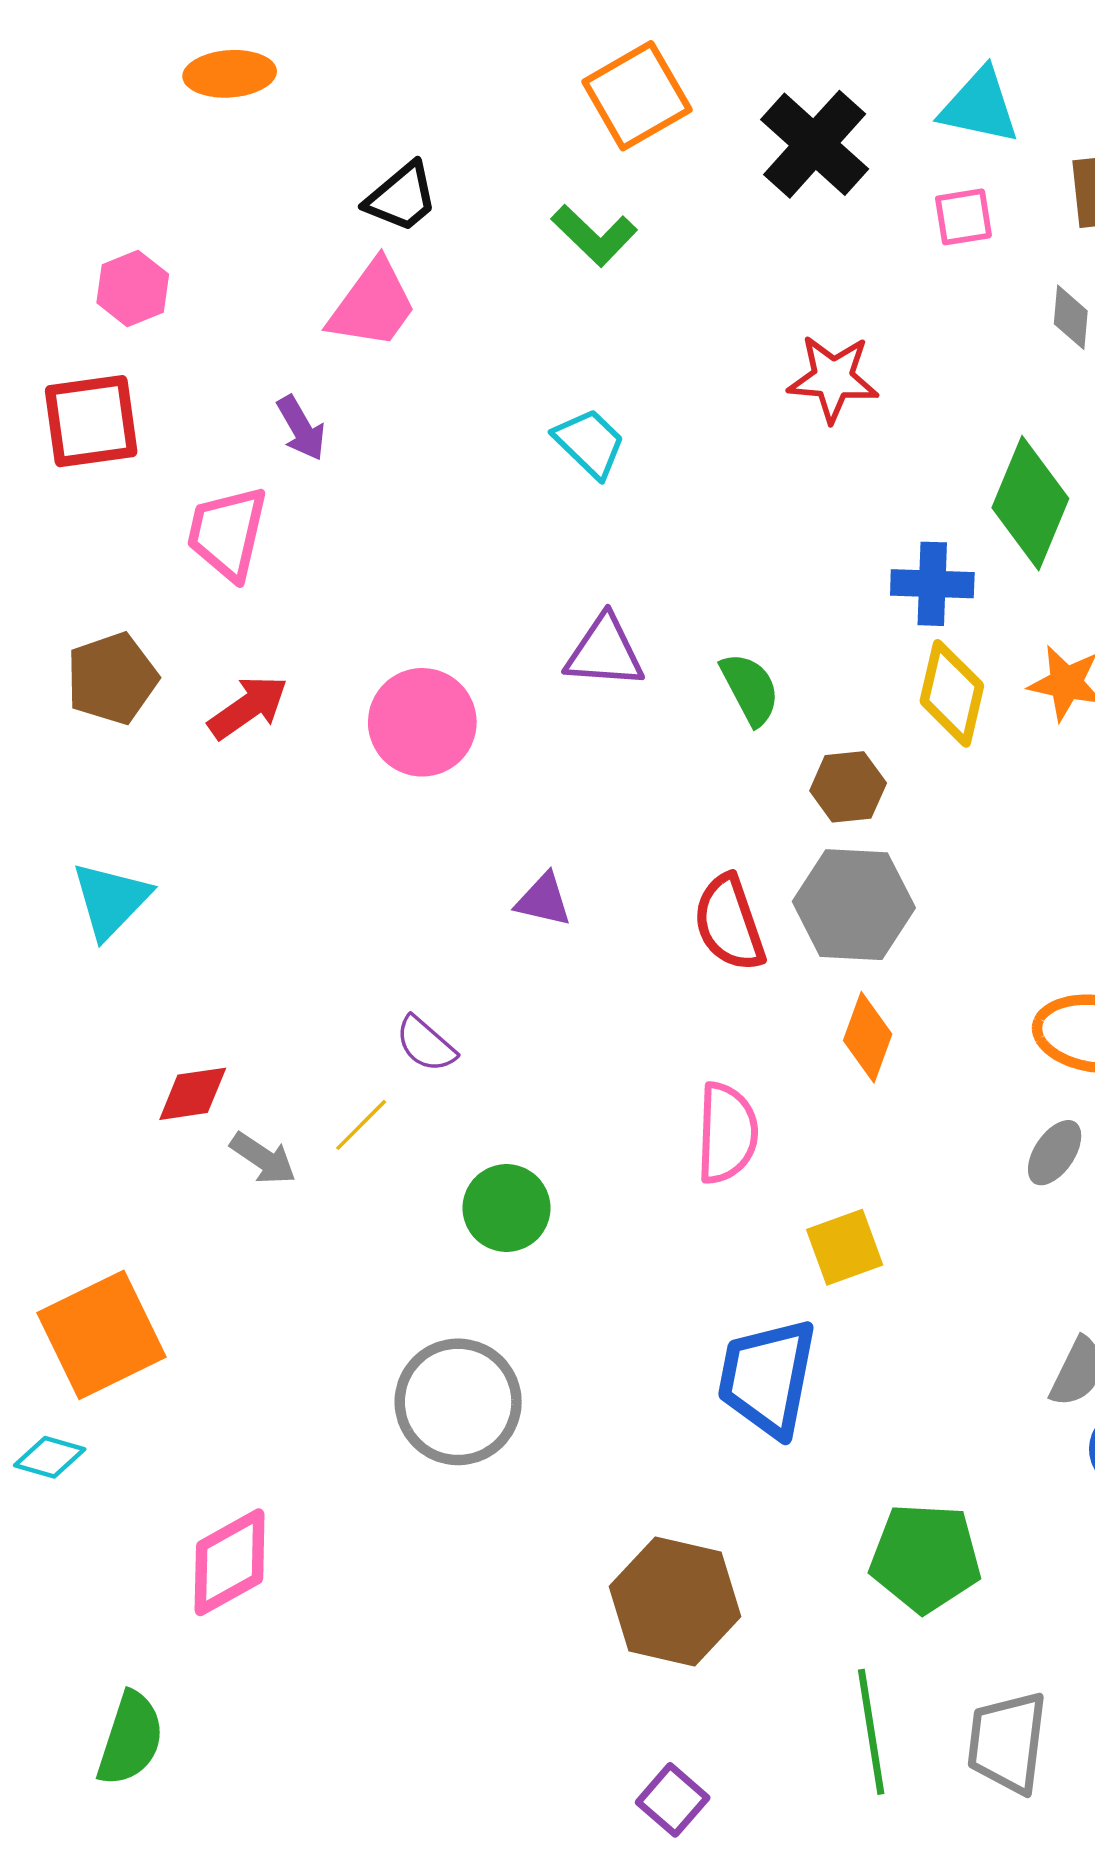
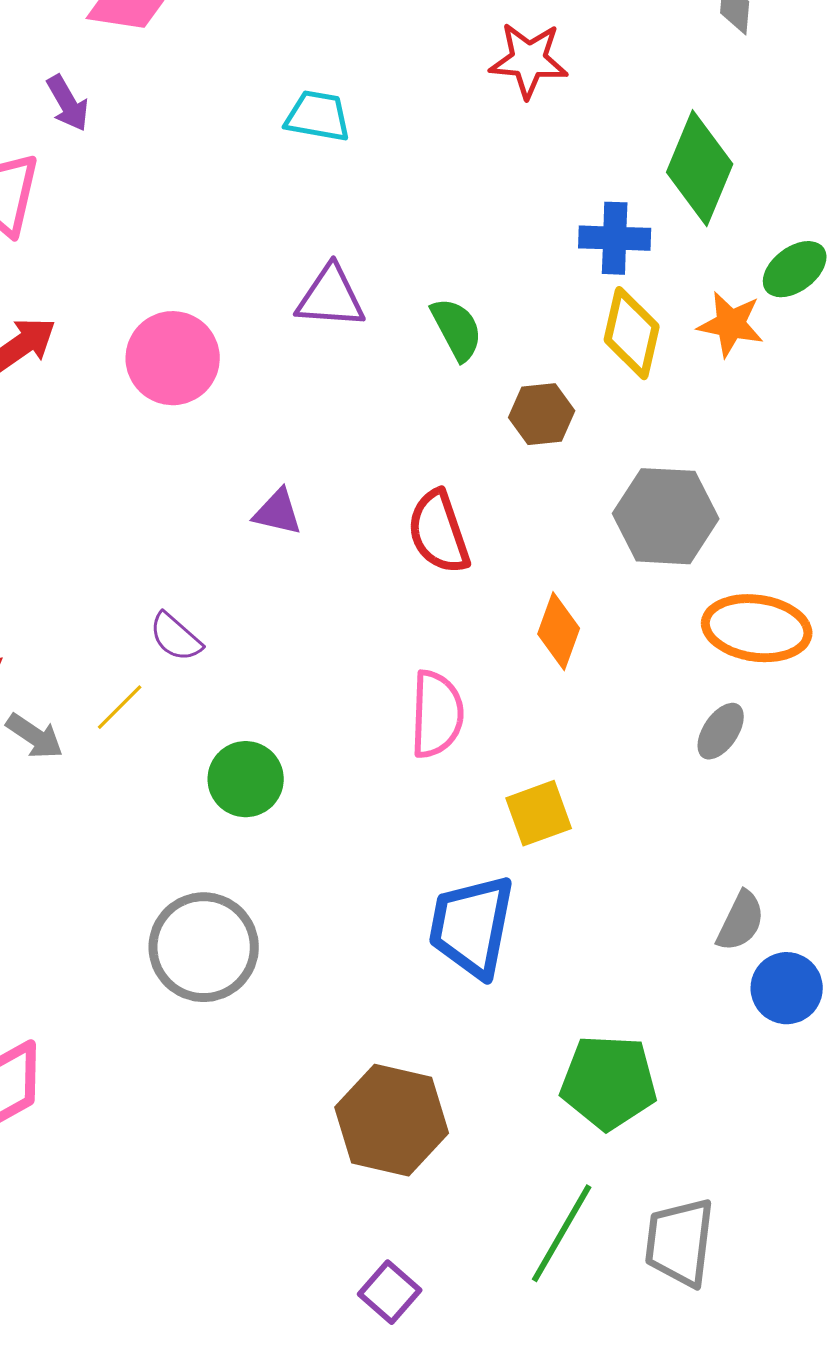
cyan trapezoid: (590, 443) -> (318, 116), turned -34
gray hexagon: (854, 905) -> (666, 516), moved
green line: (871, 1732) -> (562, 1233), turned 39

